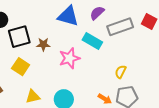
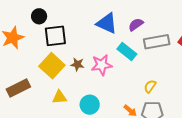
brown star: (43, 44) -> (77, 64), moved
yellow square: (21, 67) -> (52, 66), size x1.4

